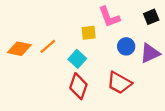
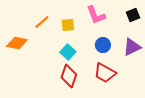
yellow square: (89, 33) -> (68, 25), moved
orange line: (48, 46) -> (42, 22), moved
blue circle: (126, 46) -> (103, 45), moved

